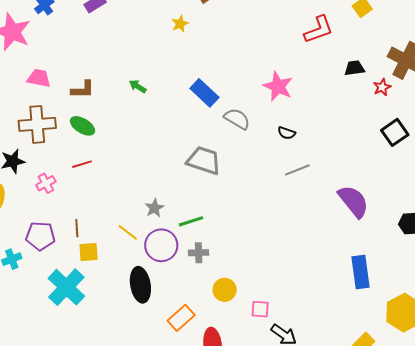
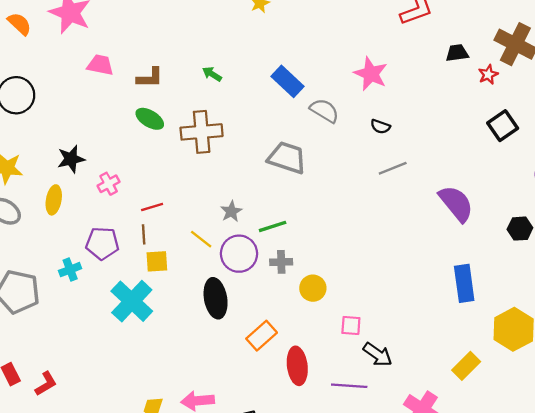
brown cross: (37, 124) -> (202, 132), moved
red line: (82, 164) -> (152, 207), moved
yellow circle: (225, 290) -> (313, 288), moved

